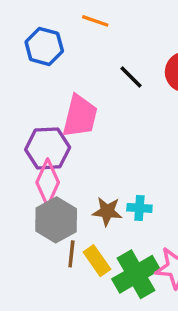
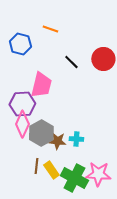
gray hexagon: (56, 220) -> (41, 133), moved
green cross: (136, 274) -> (74, 178), turned -32

